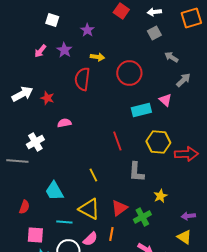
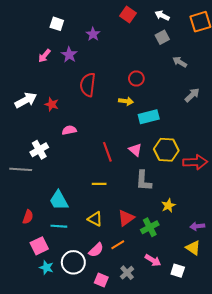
white arrow: (154, 12) -> (162, 15), turned 32
yellow arrow: (97, 57) -> (126, 101), moved
red circle: (129, 73) -> (136, 78), size x0.6
gray arrow: (183, 80) -> (192, 95), moved
pink triangle: (165, 100) -> (135, 150), moved
red line: (117, 141) -> (107, 152), moved
yellow line: (93, 175) -> (99, 184), turned -64
yellow triangle: (89, 209) -> (95, 219), size x0.7
cyan line: (64, 222) -> (59, 226), moved
orange line: (111, 234) -> (118, 245), turned 48
pink square: (35, 235) -> (39, 246), turned -30

